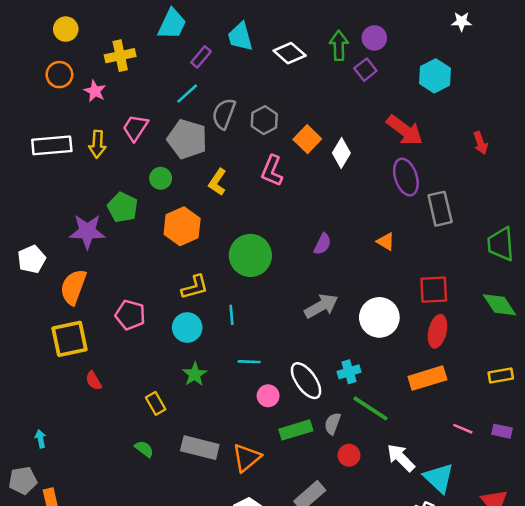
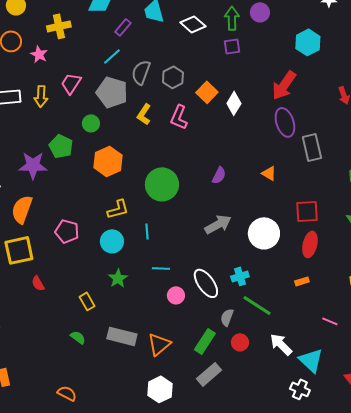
purple square: (365, 70) -> (232, 46), moved, turned 30
red arrow: (405, 130) -> (284, 85), turned 88
yellow L-shape: (217, 182) -> (144, 114), moved
orange rectangle: (427, 378) -> (302, 281), size x0.5
green rectangle: (296, 430) -> (205, 341), moved, turned -40

